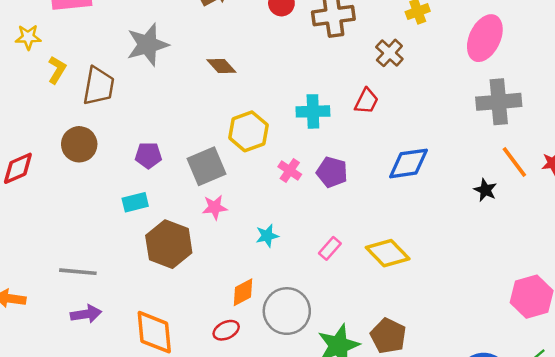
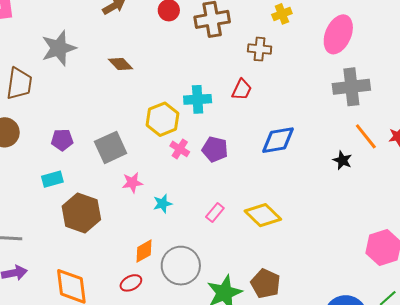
brown cross: (389, 53) -> (260, 49), turned -35
yellow hexagon: (248, 131) -> (162, 119), moved
pink star: (215, 207) -> (132, 183), moved

